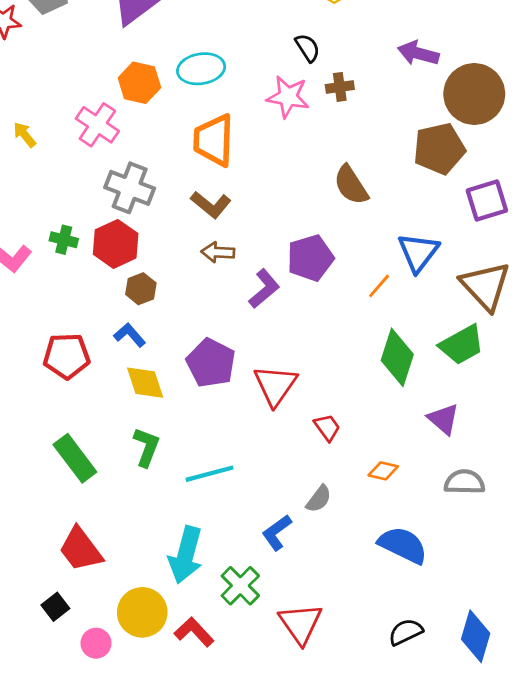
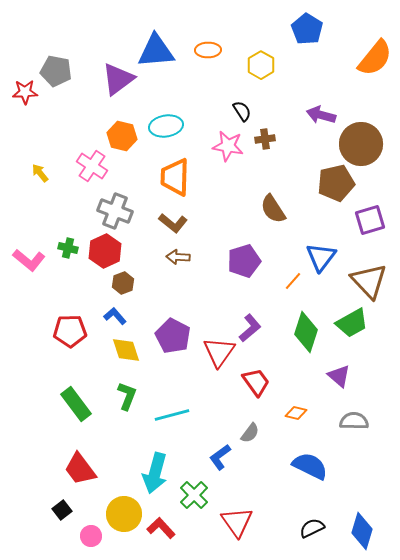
purple L-shape: (264, 289) -> (250, 328), moved
red trapezoid: (327, 427) -> (256, 382), size x1.4

